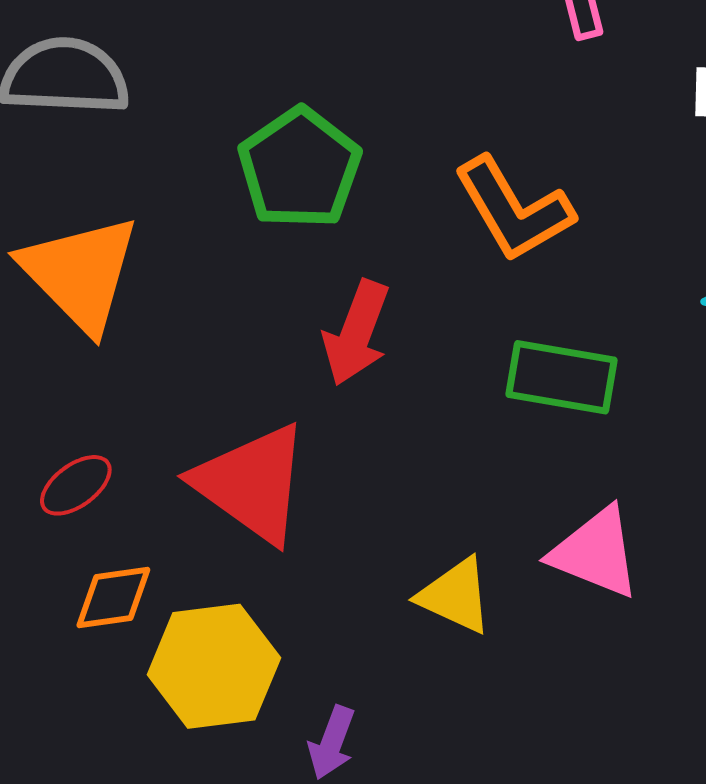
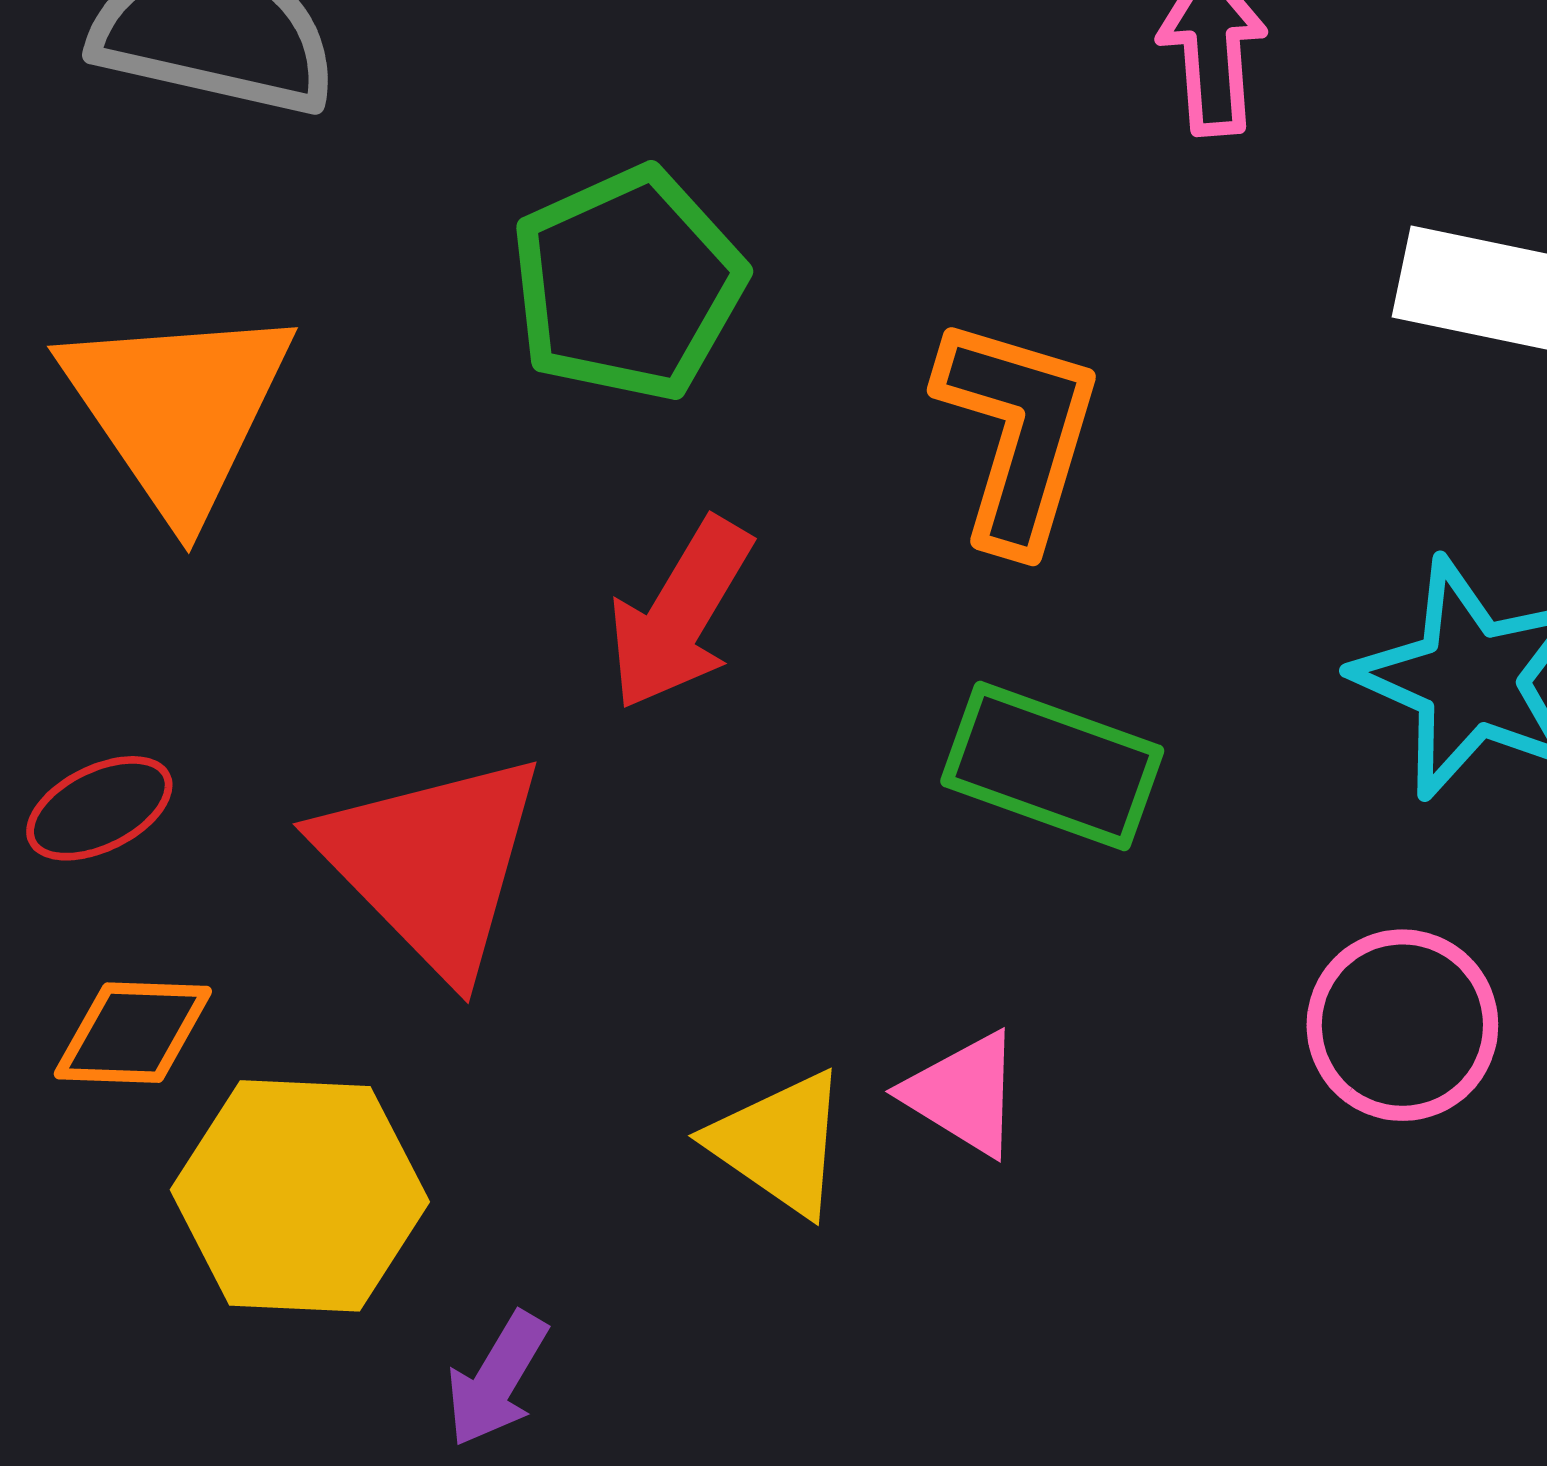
orange L-shape: (514, 209) -> (1018, 433), turned -143
pink triangle: (595, 553) -> (963, 1094), moved, size x0.7

